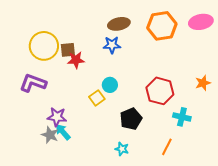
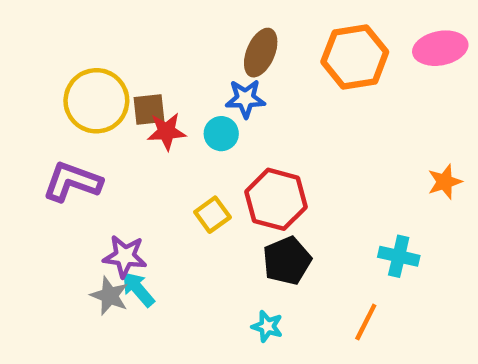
brown ellipse: (119, 24) -> (261, 53), turned -55
cyan circle: (110, 85) -> (221, 134), moved
red hexagon: (160, 91) -> (276, 199), moved

